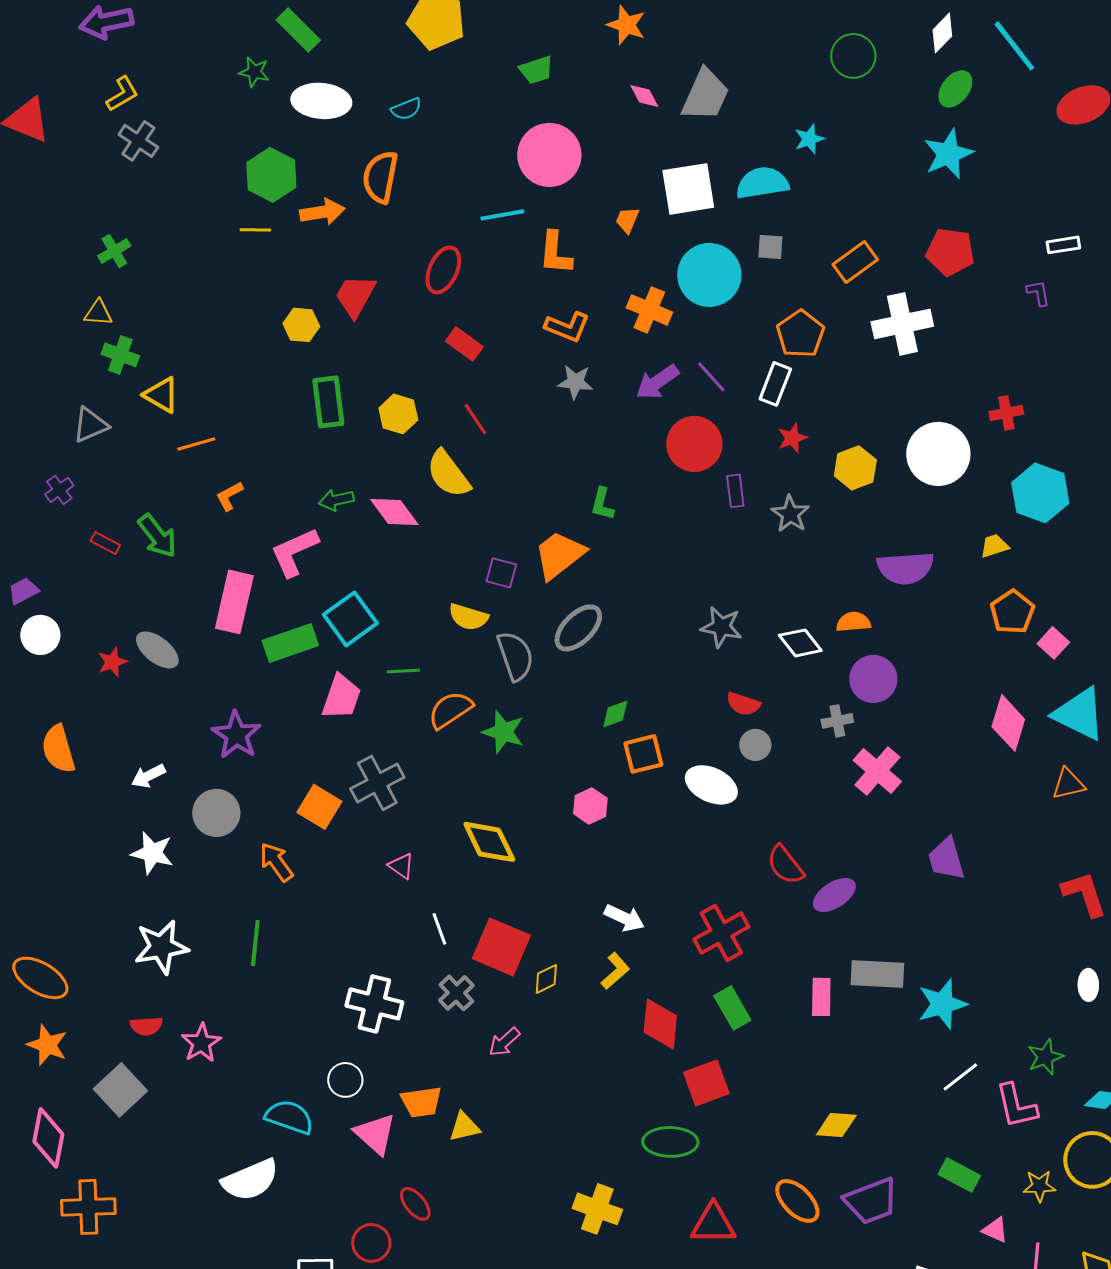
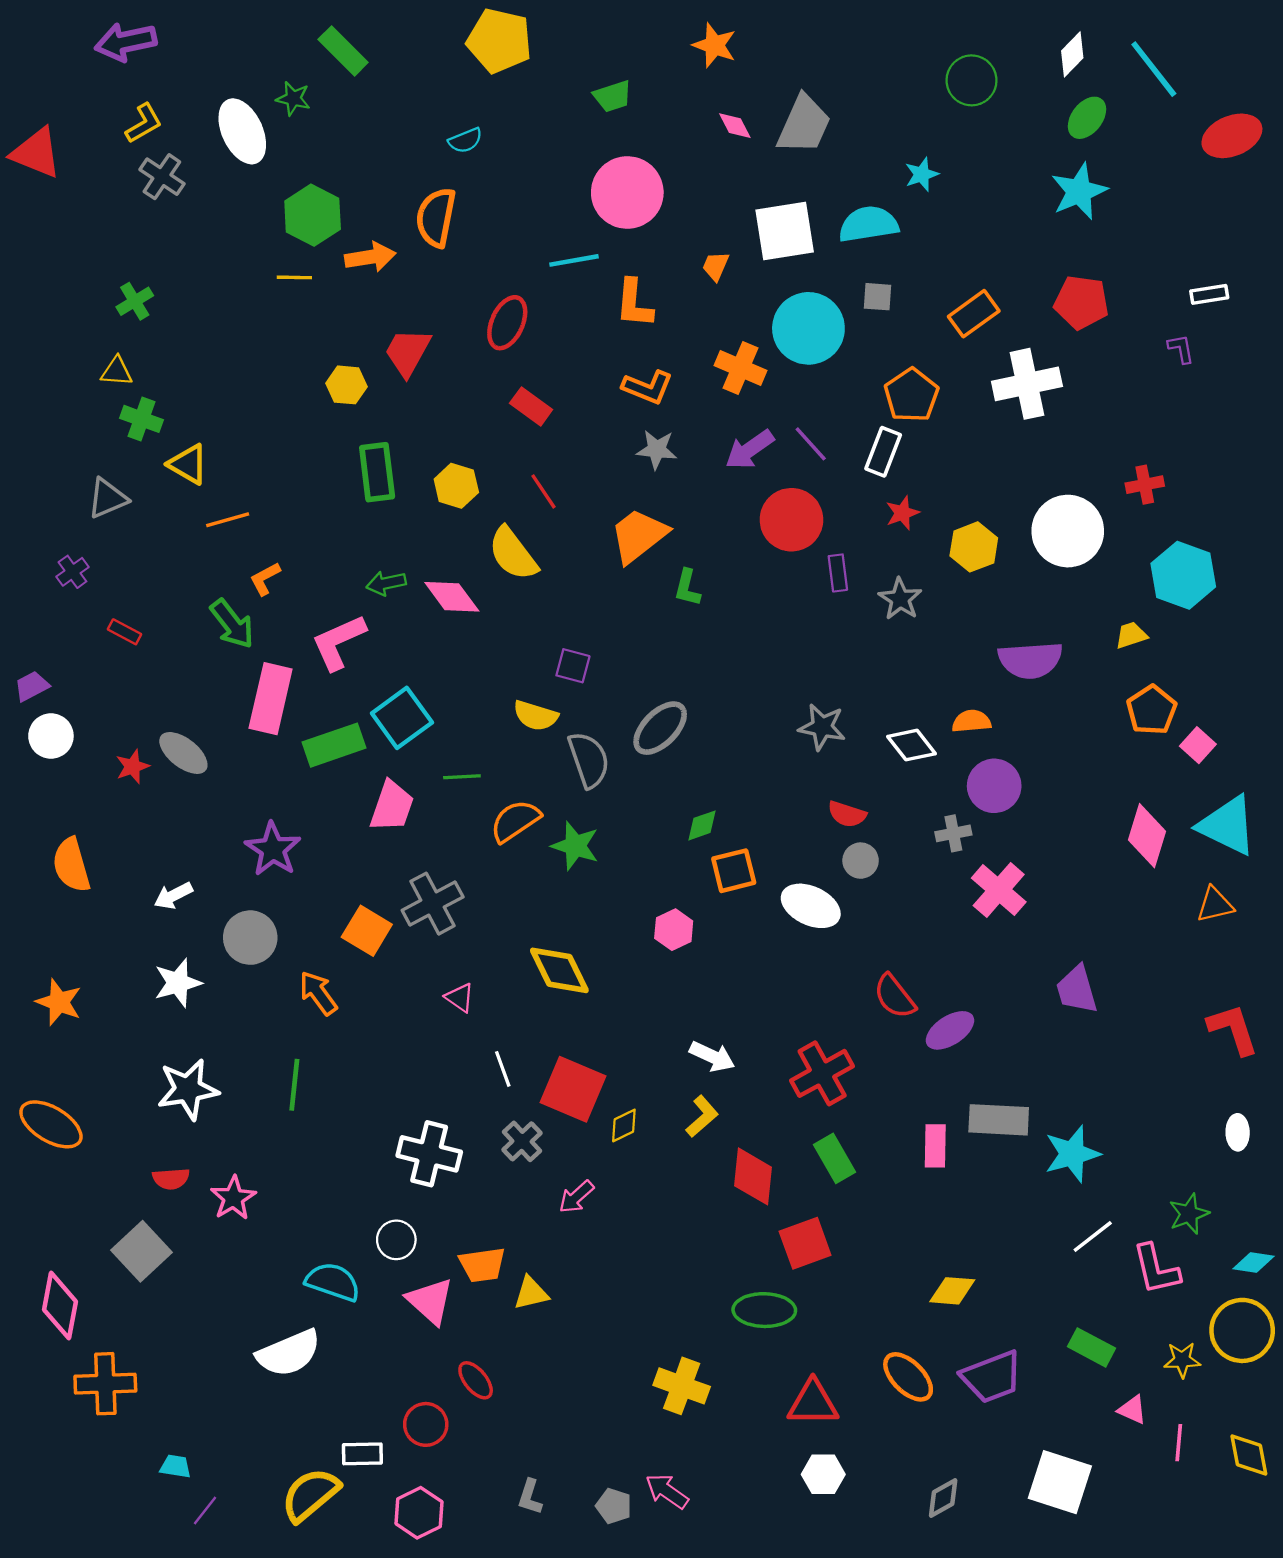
white ellipse: (321, 101) -> (242, 131), moved, turned 60
green arrow: (157, 536) -> (232, 624), moved
orange trapezoid: (559, 555) -> (639, 536), moved
white star: (152, 853) -> (178, 983), turned -30
orange star: (47, 1045) -> (59, 1002), moved

